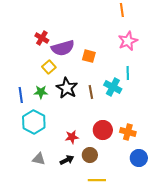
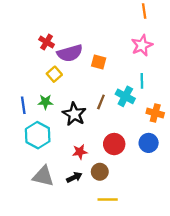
orange line: (122, 10) -> (144, 11), moved
black star: (67, 88) -> (74, 114), moved
brown line: (91, 92) -> (101, 102), turned 32
orange cross: (128, 132) -> (155, 113), moved
blue circle: (139, 158) -> (149, 143), moved
gray triangle: (39, 159) -> (43, 176), size x1.5

